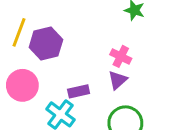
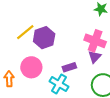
yellow line: (19, 32) -> (25, 32), turned 36
pink cross: (121, 56) -> (95, 41), size x1.5

